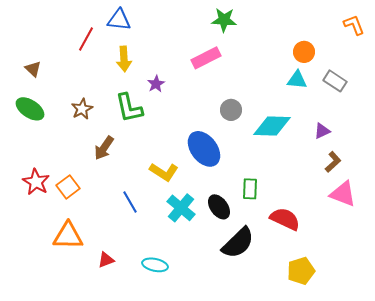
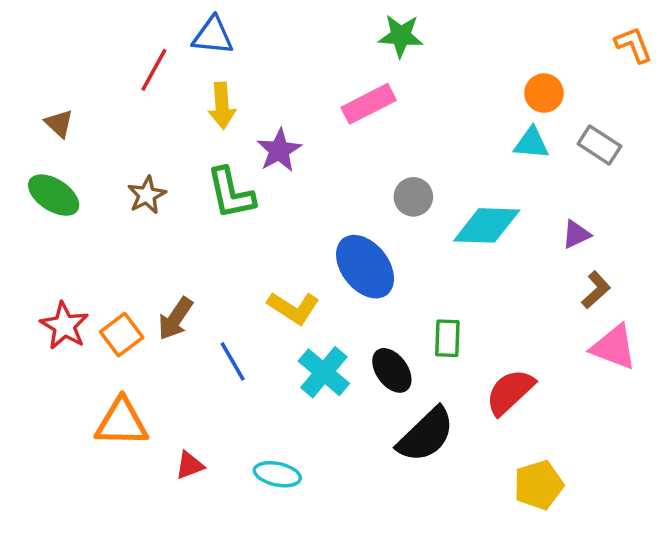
purple star: (156, 84) -> (279, 150), size x1.4
brown arrow: (104, 148) -> (175, 319), moved
red semicircle: (285, 219) -> (510, 392), turned -68

